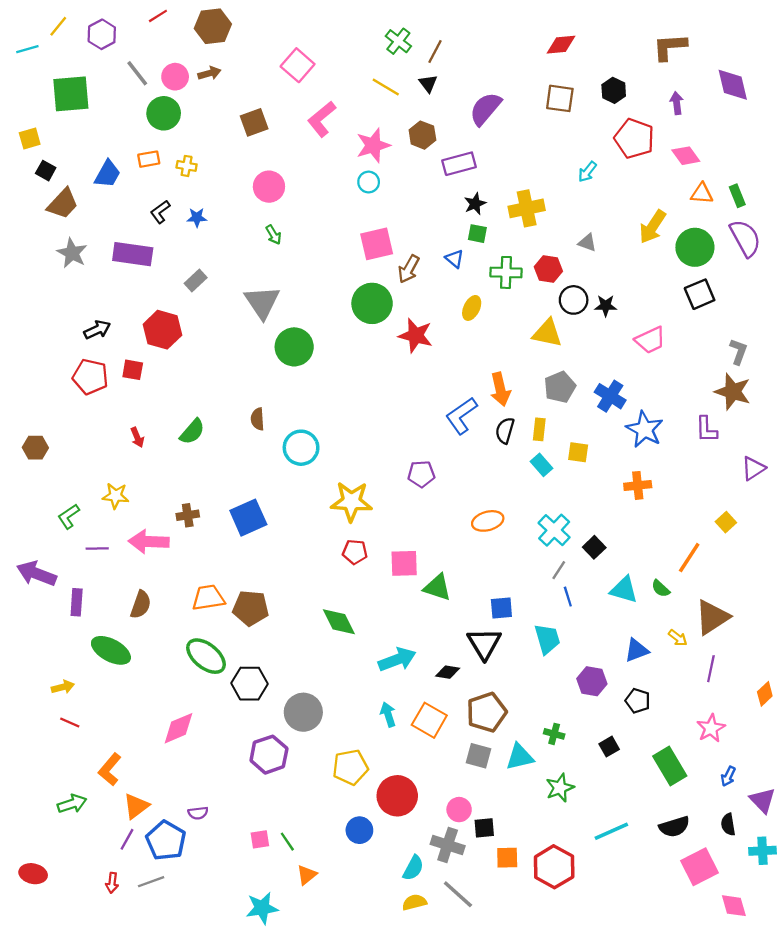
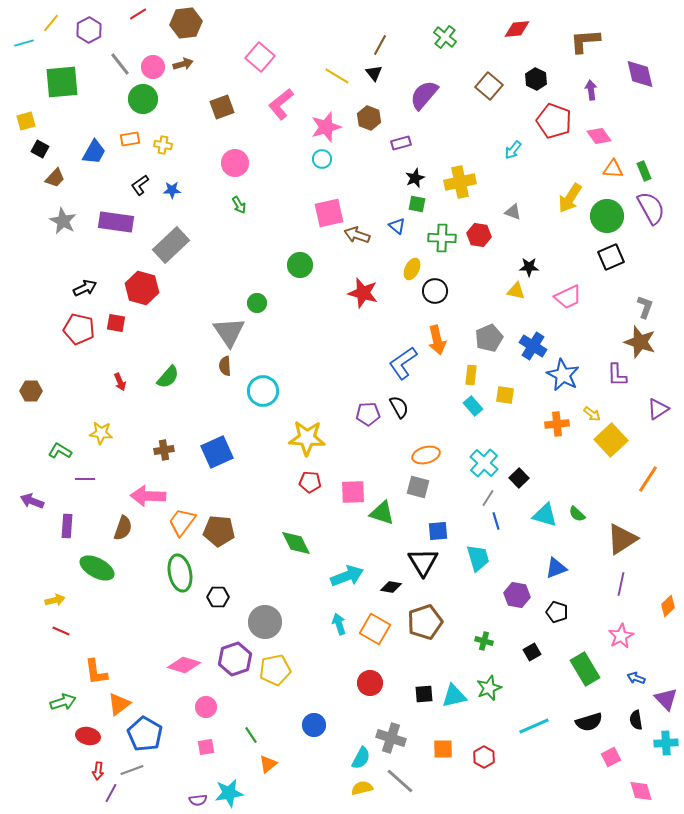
green cross: (398, 41) -> (445, 37), moved
red diamond: (561, 45) -> (517, 29), moved
brown square: (560, 98) -> (489, 86), turned 32
purple rectangle: (459, 164) -> (401, 143), size x0.7
brown trapezoid: (63, 204) -> (55, 178), size x0.7
brown arrow: (409, 269) -> (357, 235), turned 80
gray rectangle: (196, 280) -> (171, 245), size x1.8
black circle: (574, 300) -> (435, 291), moved
gray triangle: (262, 302) -> (229, 332), moved
green circle: (372, 303) -> (300, 265), moved, size x0.7
yellow triangle: (547, 333) -> (516, 291), moved, size x0.7
green circle: (294, 347) -> (257, 303), size x0.6
black semicircle: (505, 431) -> (399, 407), moved, turned 135
green L-shape: (69, 516) -> (60, 451), turned 65
yellow square: (726, 522) -> (611, 440), moved, size x1.8
pink arrow: (149, 542) -> (148, 496), moved
orange line: (689, 558) -> (648, 479), moved
purple arrow: (37, 574) -> (32, 501), size x0.7
orange trapezoid: (208, 598) -> (182, 522), turned -44
yellow arrow: (678, 638) -> (592, 414), moved
green ellipse: (206, 656) -> (180, 573), turned 39
black hexagon: (250, 684) -> (218, 597), size x0.7
pink diamond: (179, 728) -> (184, 665), moved, turned 40
gray square: (479, 756) -> (418, 487), moved
cyan triangle: (520, 757) -> (454, 696), moved
yellow pentagon: (350, 767) -> (275, 670), moved
orange L-shape: (110, 769) -> (96, 672), turned -48
blue arrow: (728, 776) -> (636, 678), turned 84
red circle: (397, 796) -> (370, 683), moved, size x0.7
pink circle: (459, 810) -> (206, 707), moved
purple semicircle: (198, 813) -> (198, 800), moved
black square: (484, 828) -> (424, 694), moved
purple line: (127, 839) -> (111, 793), moved
pink square: (260, 839) -> (206, 747), moved
red hexagon: (554, 867) -> (484, 757), size x0.6
pink square: (700, 867) -> (611, 757), size x0.6
red ellipse: (33, 874) -> (88, 736), moved

